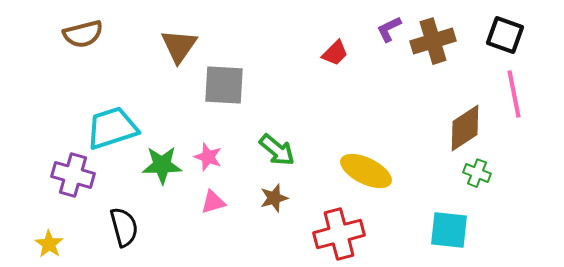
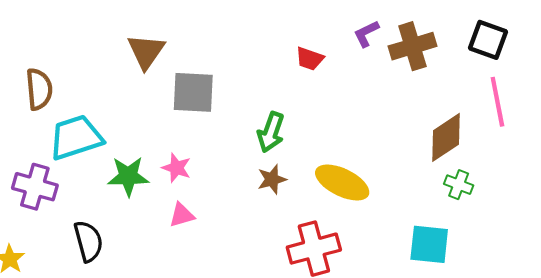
brown semicircle: (83, 34) -> (39, 89), moved, turned -81
red trapezoid: (335, 53) -> (310, 59), turned 64
green arrow: (277, 150) -> (271, 132), moved, turned 69
brown star: (274, 198) -> (272, 179), moved

